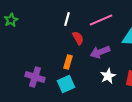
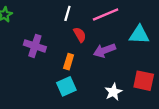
white star: (108, 76) -> (113, 92), moved
purple cross: (35, 77) -> (35, 46), moved

